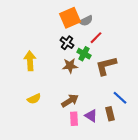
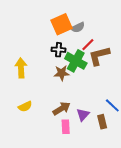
black cross: (67, 43) -> (59, 50), turned -32
green cross: (84, 54) -> (76, 61), size x1.5
brown L-shape: (106, 66) -> (99, 56), moved
purple triangle: (91, 116) -> (83, 115), moved, turned 40

